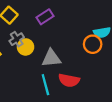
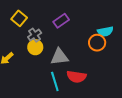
purple rectangle: (45, 17) -> (61, 21), moved
gray cross: (17, 39) -> (35, 35), moved

